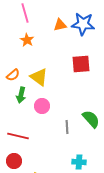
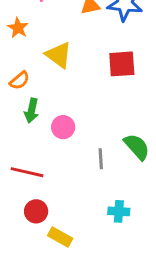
orange star: (27, 40) -> (18, 28), moved
yellow triangle: (39, 77) -> (59, 55), moved
red circle: (14, 161) -> (36, 211), moved

